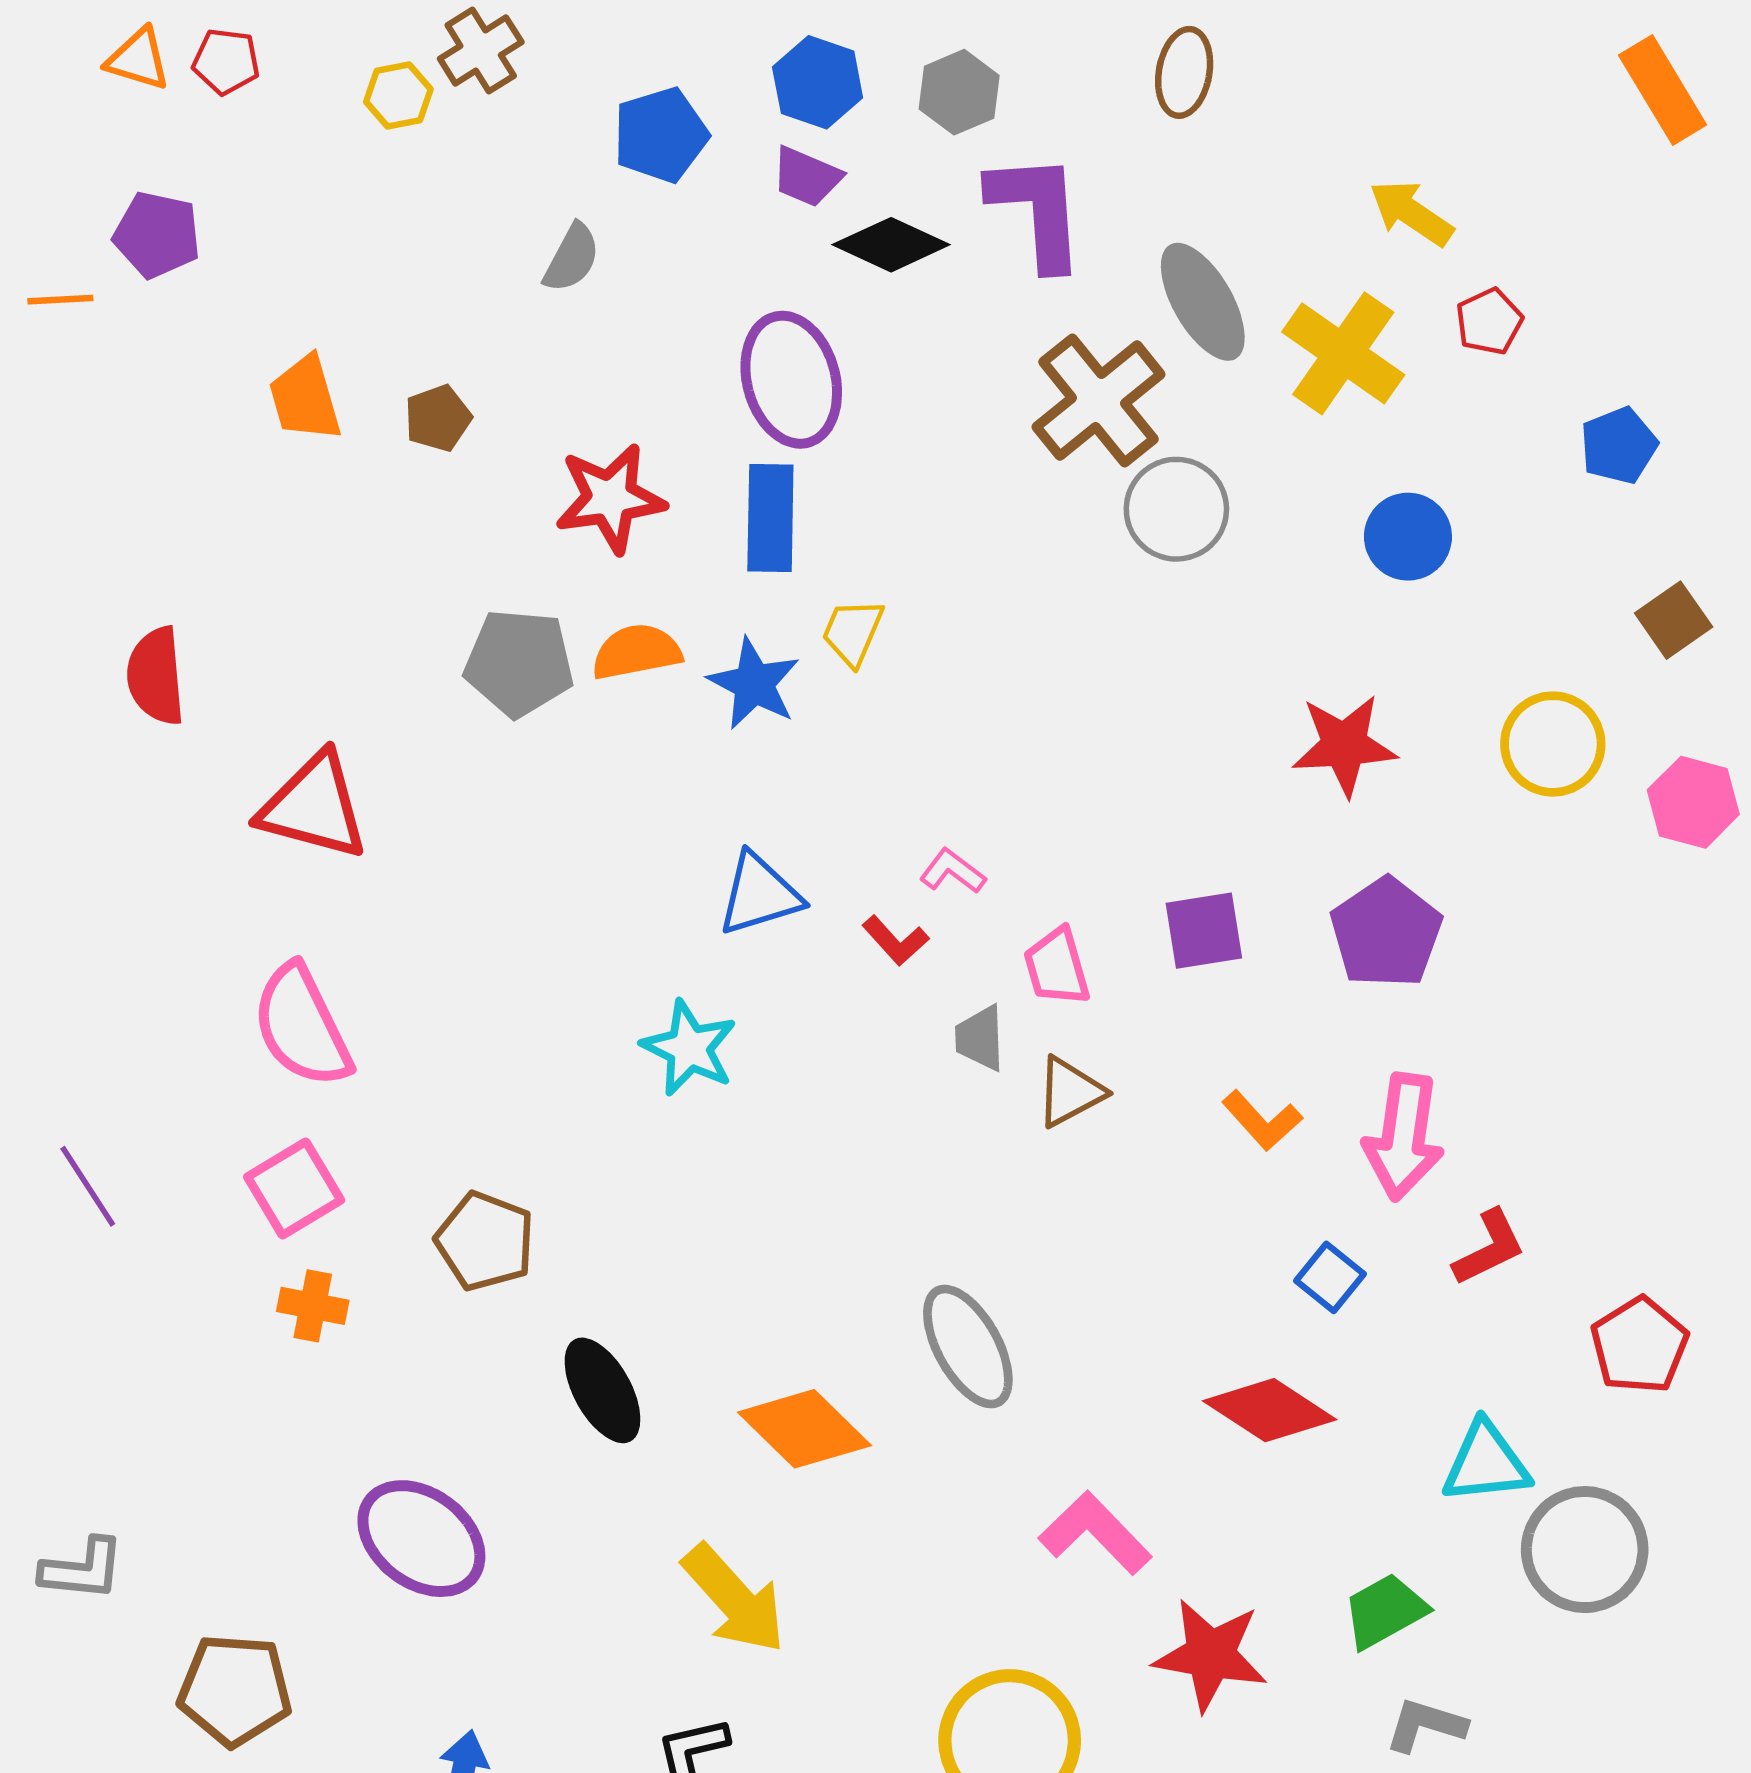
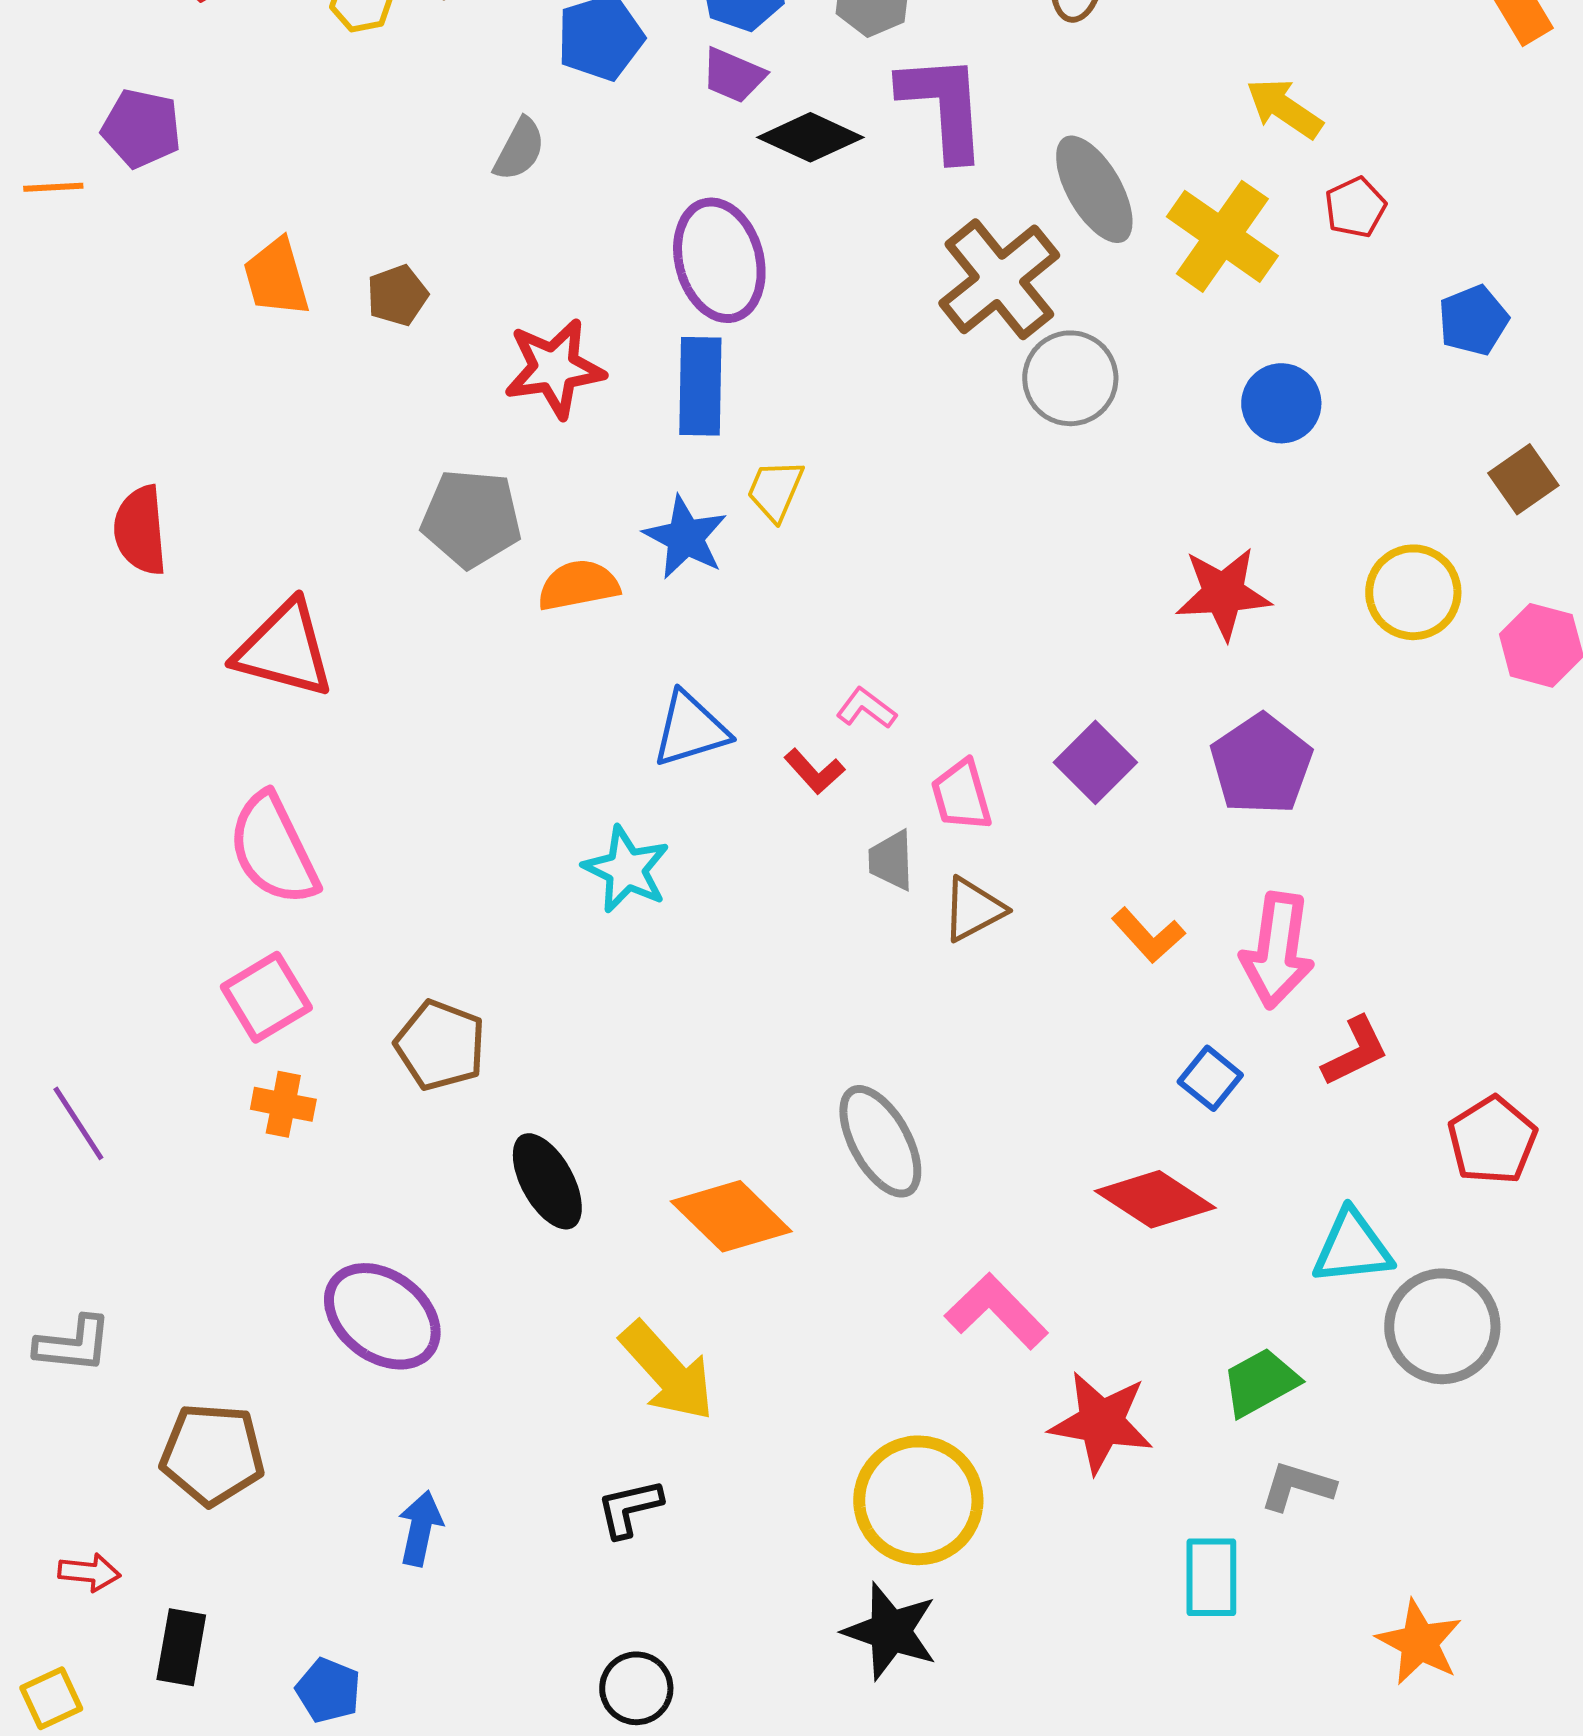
orange semicircle: (636, 652) -> (578, 585), moved
purple square: (1204, 931) -> (1095, 762), turned -36
purple line: (88, 1186) -> (78, 1123), moved

